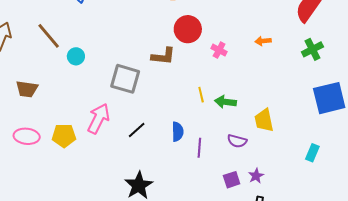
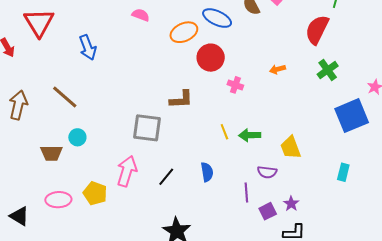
red circle: (188, 29) -> (211, 58), moved
cyan circle: (76, 56) -> (77, 137), moved
yellow pentagon: (64, 136) -> (95, 193), turned 30
purple line: (199, 148) -> (246, 193), moved

